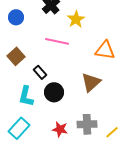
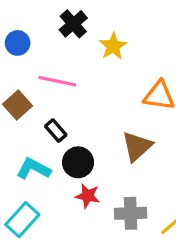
pink line: (57, 41) -> (57, 81), moved
cyan L-shape: (26, 96) -> (33, 169), turned 105
red star: (60, 129) -> (88, 196), moved

